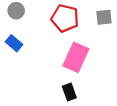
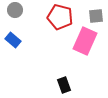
pink rectangle: (76, 57) -> (85, 41), moved

